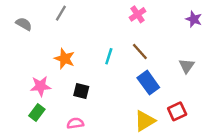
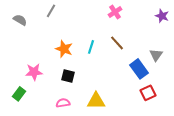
orange star: (64, 59) -> (64, 49), moved
blue rectangle: (148, 83) -> (139, 69), moved
green rectangle: (37, 113) -> (19, 94), moved
yellow triangle: (145, 121) -> (96, 101), moved, turned 30

